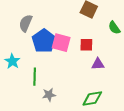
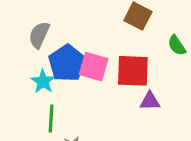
red square: (86, 45) -> (133, 71), size x1.6
cyan star: (12, 61) -> (43, 81), moved

